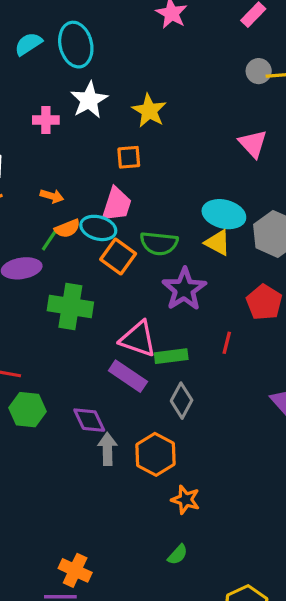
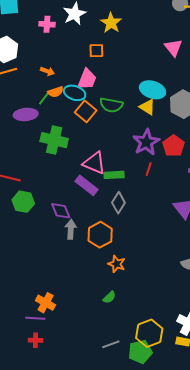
purple star: (184, 289) -> (146, 142), moved

